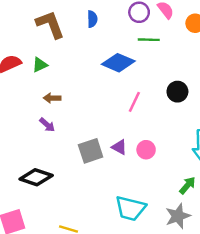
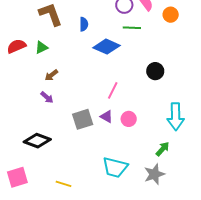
blue semicircle: (92, 19) -> (84, 24), moved
brown arrow: (52, 98) -> (51, 75), turned -40
pink line: (134, 102) -> (113, 90), moved

